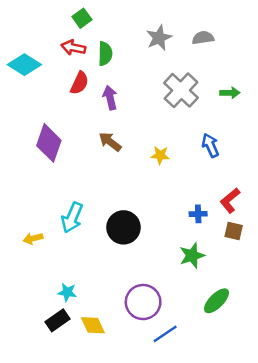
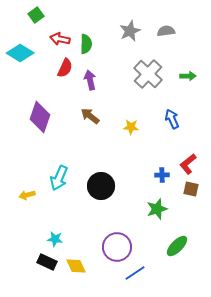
green square: (82, 18) -> (36, 15), moved
black rectangle: (57, 320) -> (47, 262), turned 60

